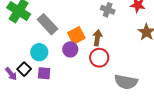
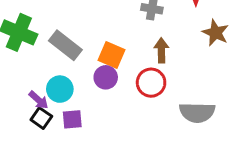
orange square: (76, 35) -> (111, 55), turned -30
brown arrow: (97, 38) -> (161, 50), moved
purple arrow: (11, 74) -> (39, 100), moved

